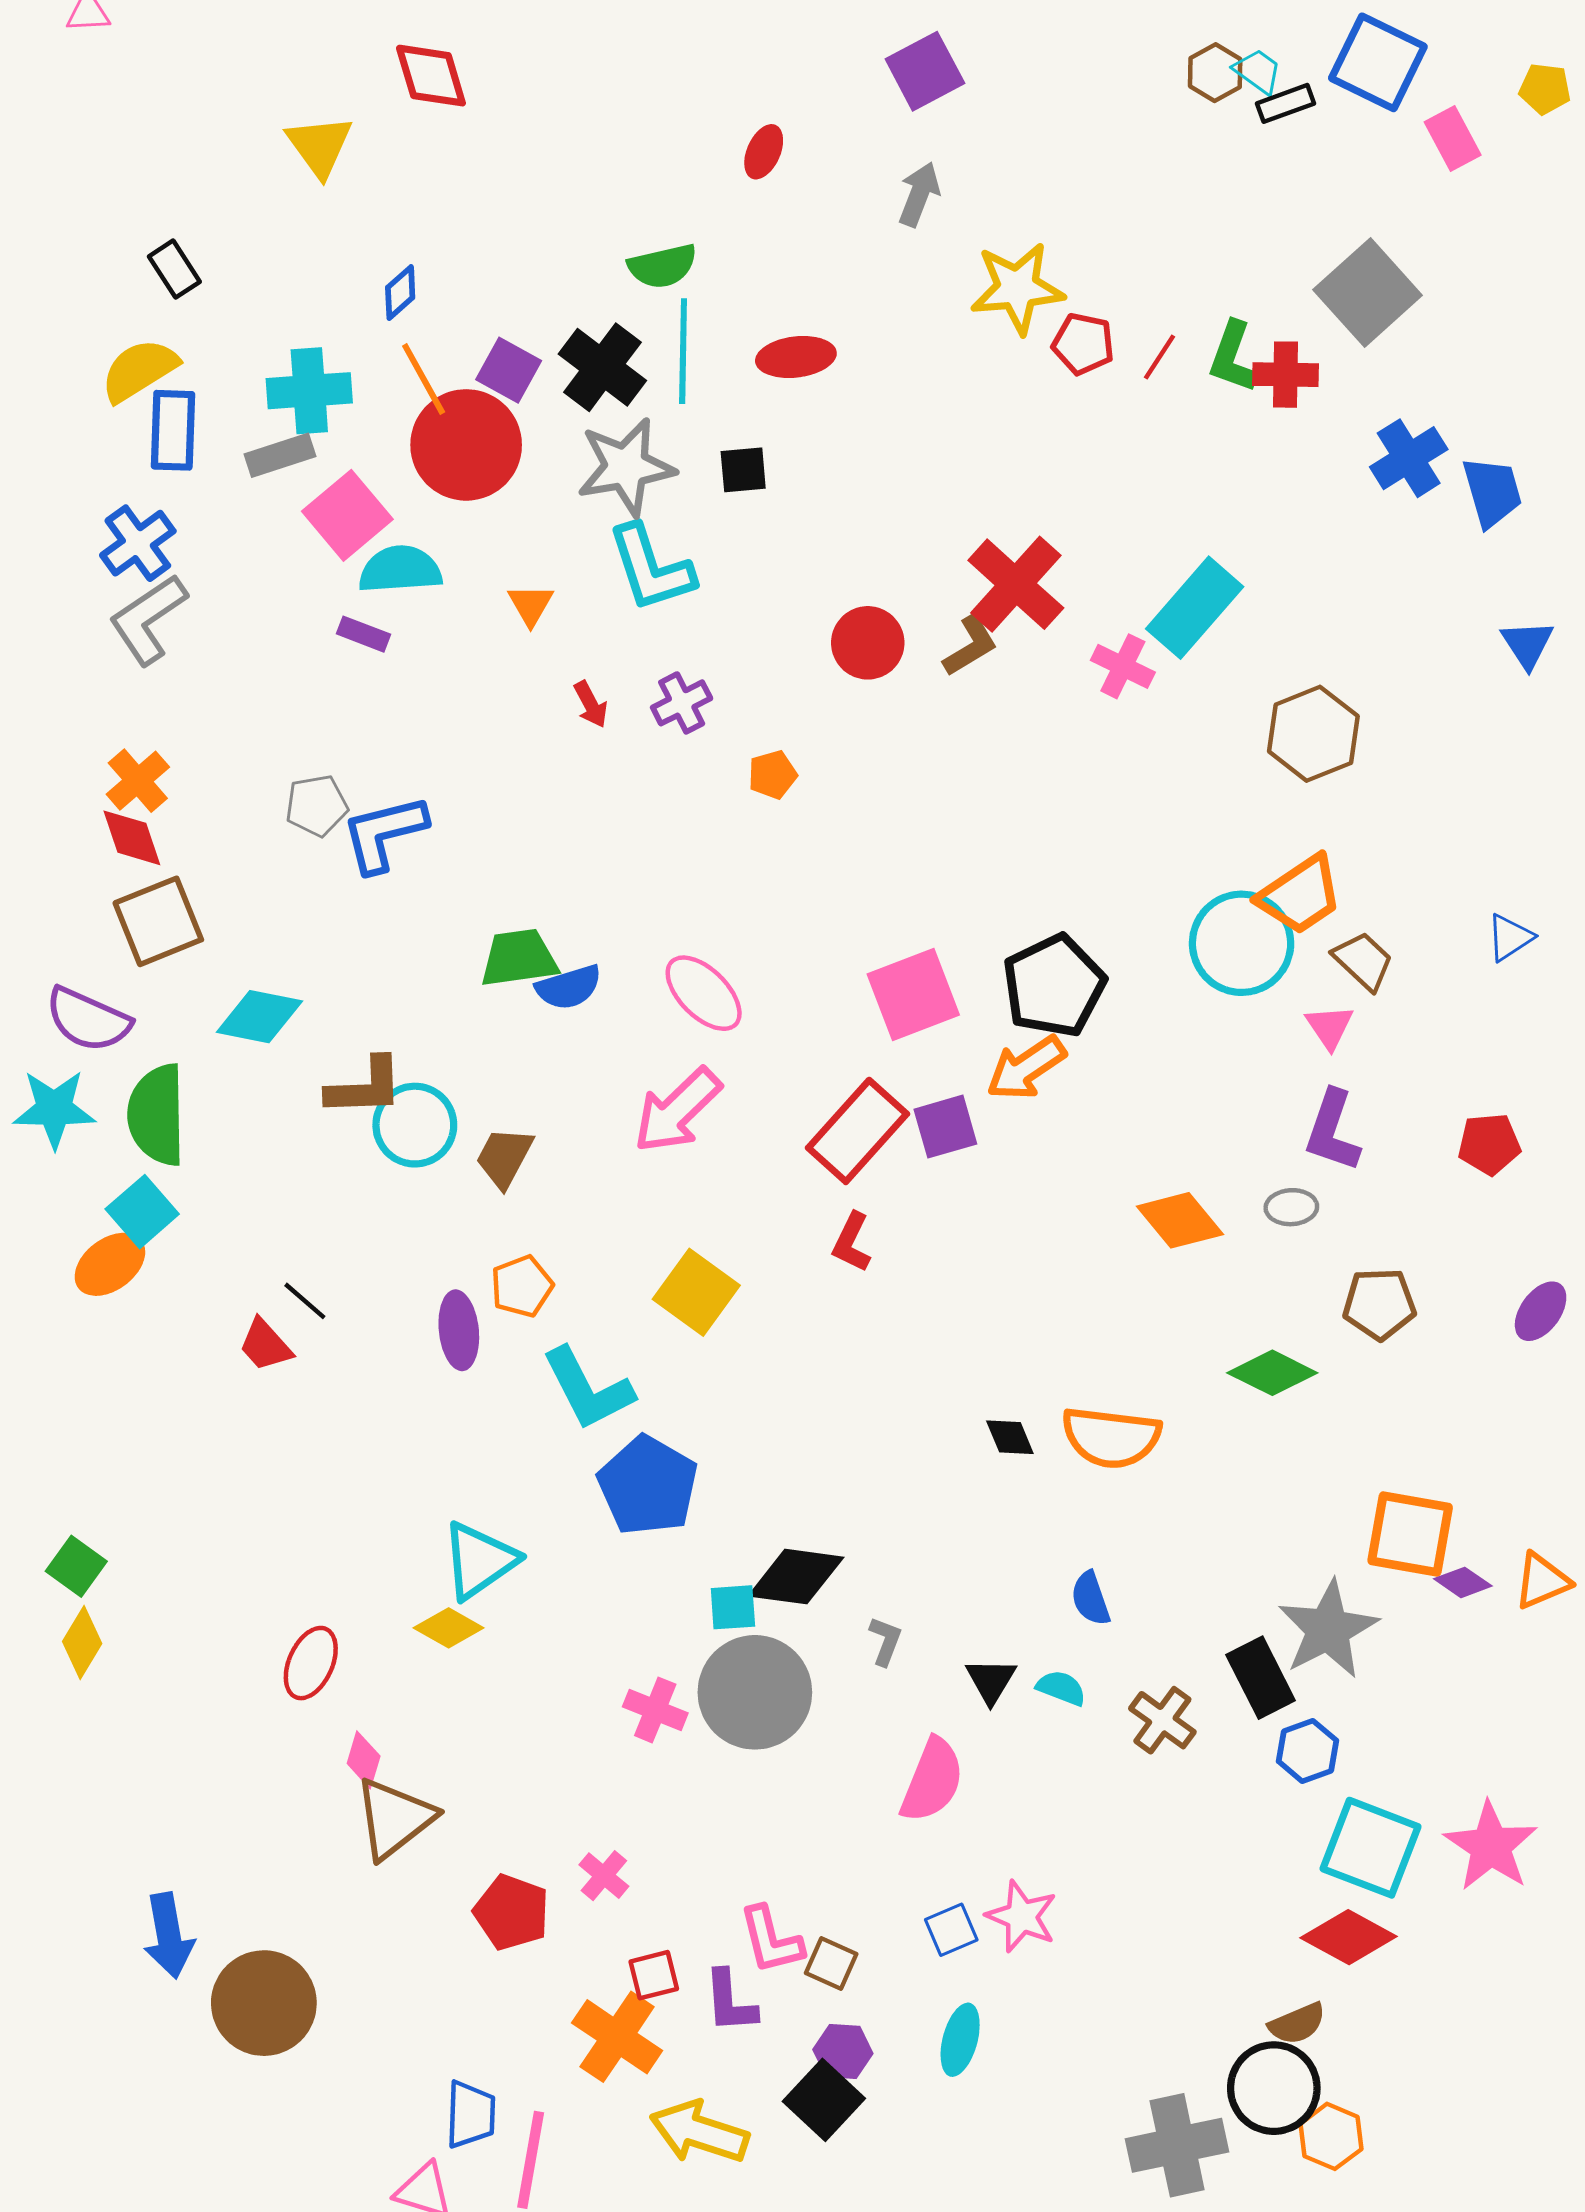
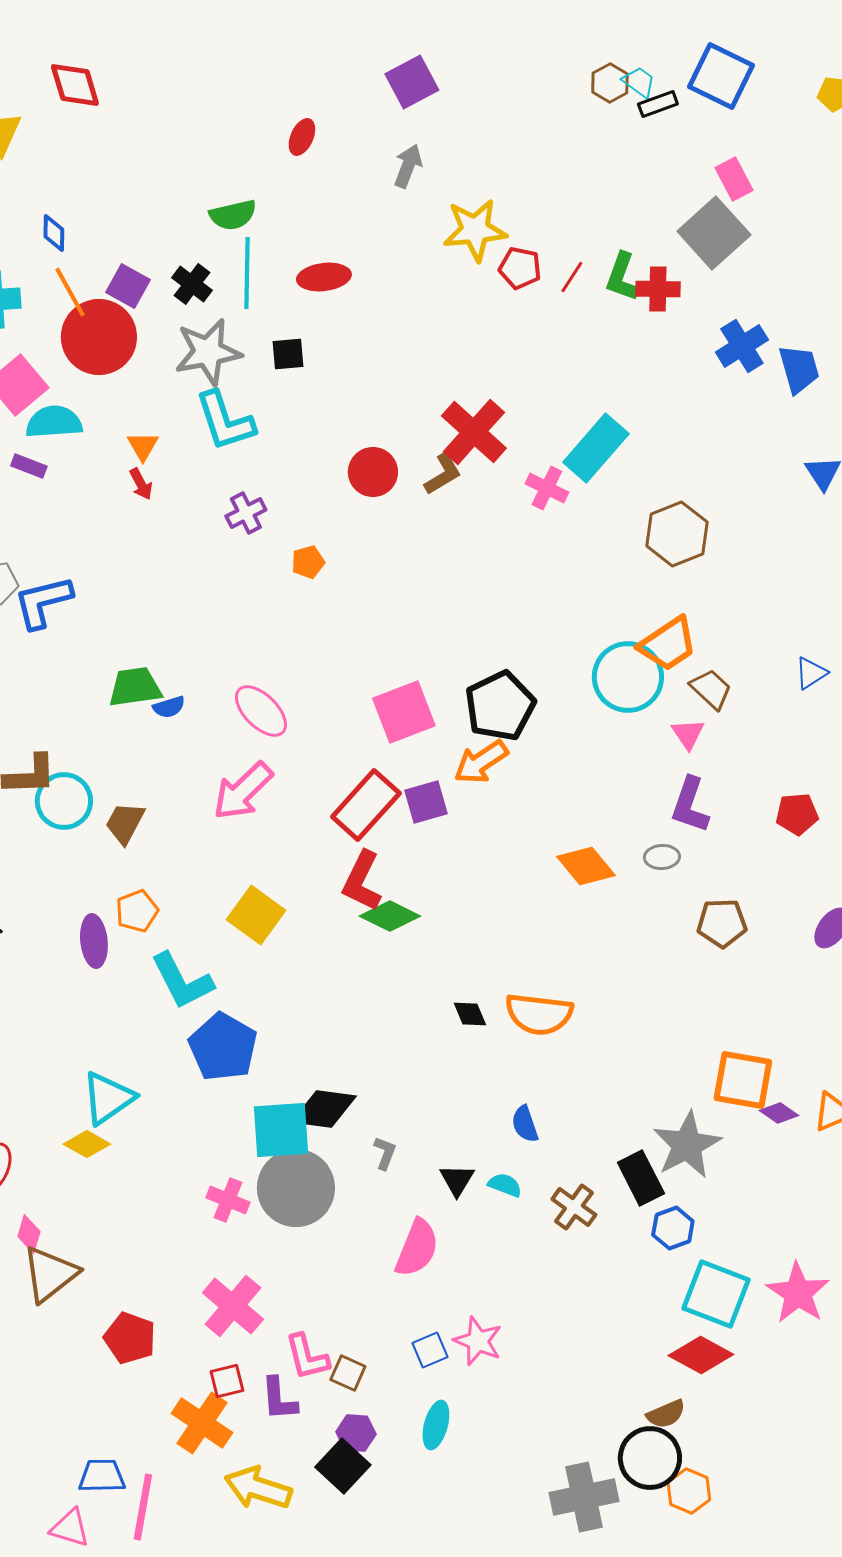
pink rectangle: (1453, 139) -> (734, 179), moved
blue diamond: (400, 292) -> (54, 233), turned -48
black cross: (602, 367) -> (192, 284), size x0.7
red arrow: (591, 704) -> (141, 484), moved
blue semicircle: (569, 987) -> (169, 707), size x0.7
red L-shape: (852, 1242) -> (362, 881), size x1.5
green diamond: (1272, 1373) -> (390, 916), moved
cyan square: (733, 1607) -> (281, 1130), size x1.8
pink cross: (604, 1876) -> (233, 1306), moved, size x1.8
blue trapezoid: (471, 2114) -> (102, 1476), turned -93

